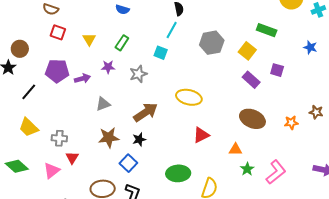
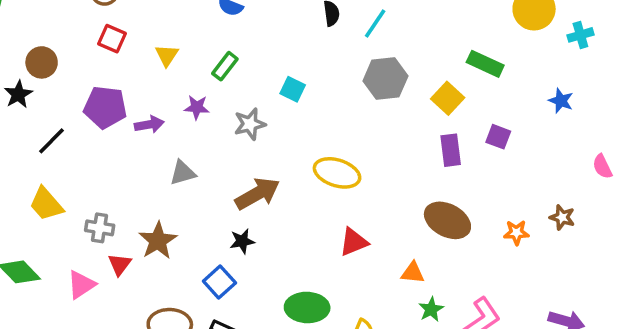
cyan line: (172, 30) -> (375, 23), moved
purple rectangle: (251, 80) -> (451, 150), turned 36
brown star: (109, 138) -> (158, 241), moved, turned -30

